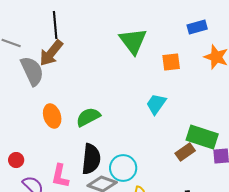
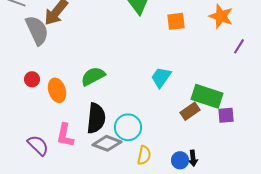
cyan trapezoid: (156, 104) -> (161, 77), moved
orange ellipse: (52, 116) -> (57, 90), moved
red circle: (16, 160) -> (32, 79), moved

